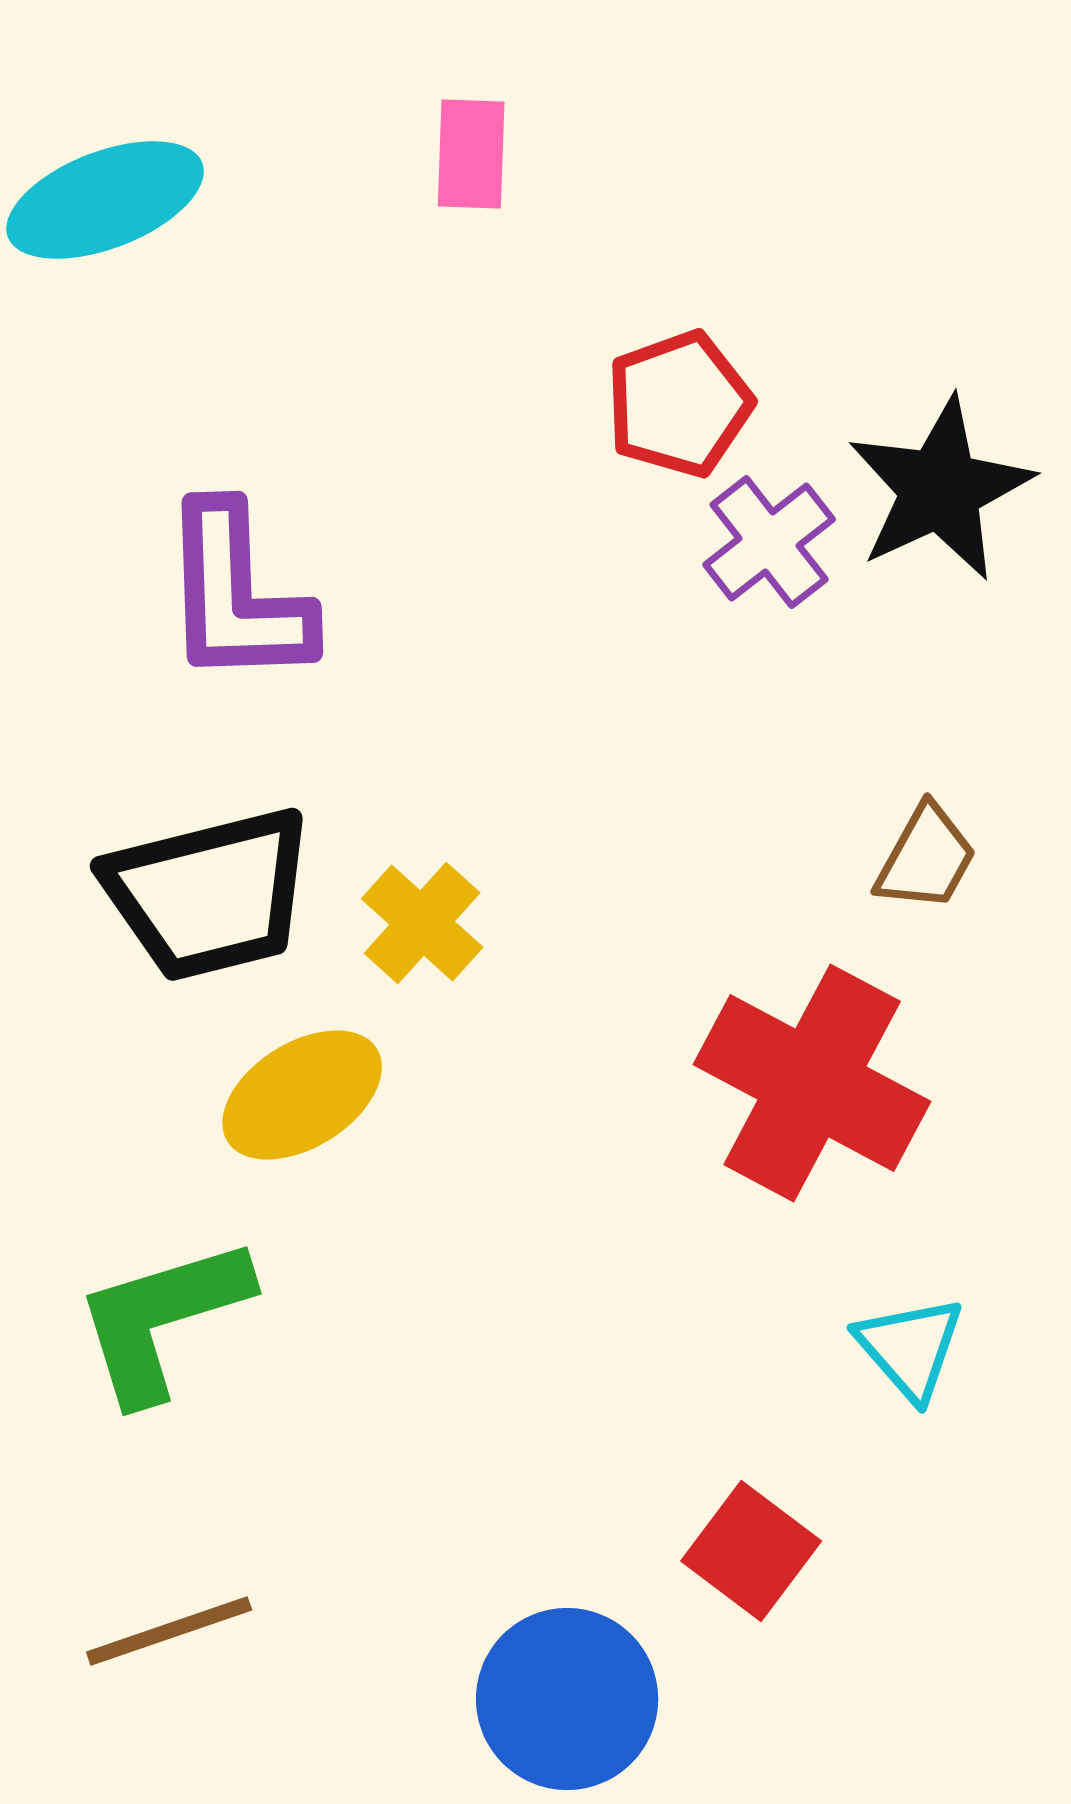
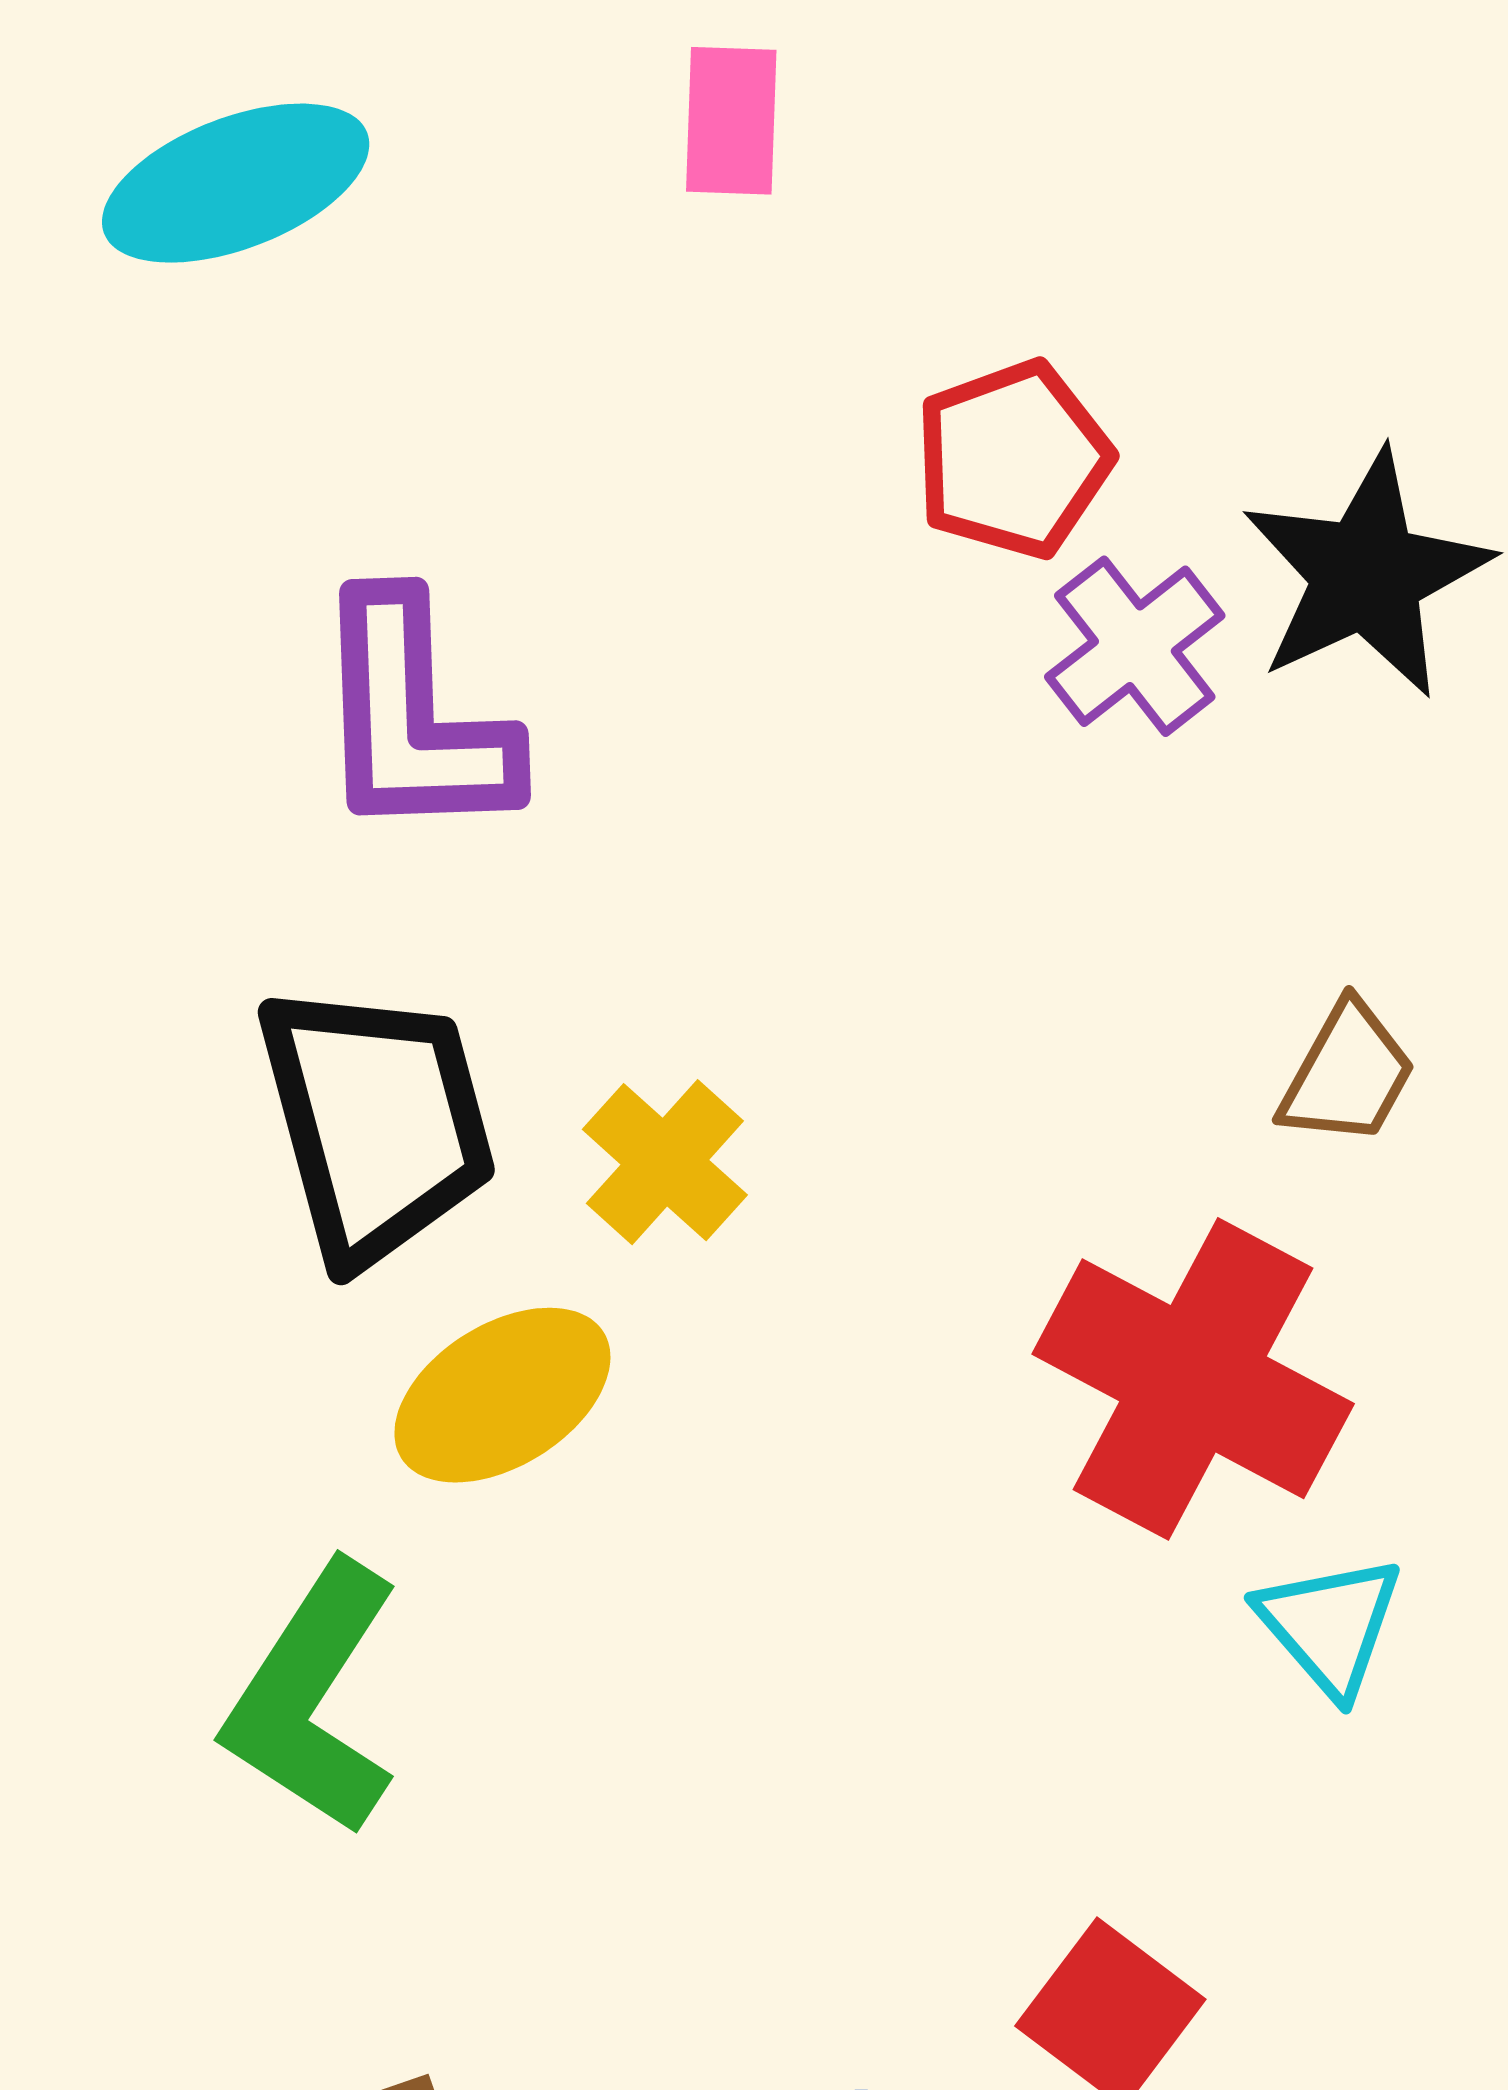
black trapezoid: (209, 894) -> (376, 1123), turned -91
green L-shape: (162, 1319) -> (313, 1698), turned -40
cyan triangle: (910, 1348) -> (1330, 1625), moved

